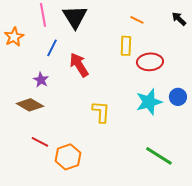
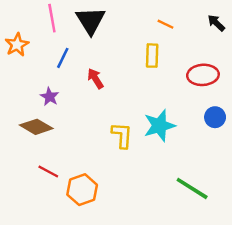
red ellipse: (150, 62) -> (203, 75), moved
red arrow: (79, 65) -> (95, 79), size x0.7
cyan star: (149, 102) -> (159, 126), moved

